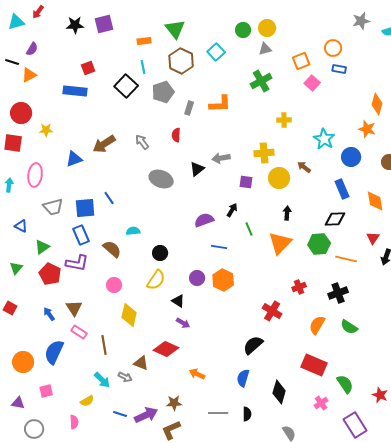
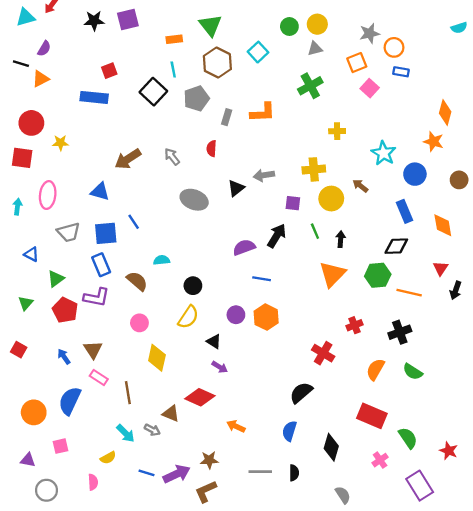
gray star: (361, 21) -> (370, 33), moved
blue triangle: (74, 159) -> (100, 192), moved, turned 36
black arrow: (232, 210) -> (277, 236), size x1.5
green line: (249, 229) -> (315, 231), moved

